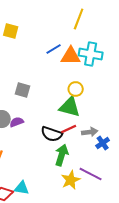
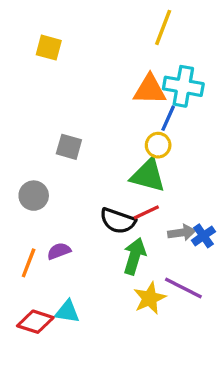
blue line: (54, 49) -> (168, 118), moved, turned -35
purple semicircle: (17, 122) -> (59, 251), moved
gray arrow: (90, 132) -> (182, 233), moved

